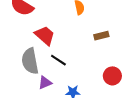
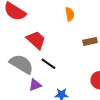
gray semicircle: (30, 61) -> (21, 64), turned 130

